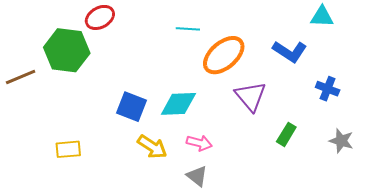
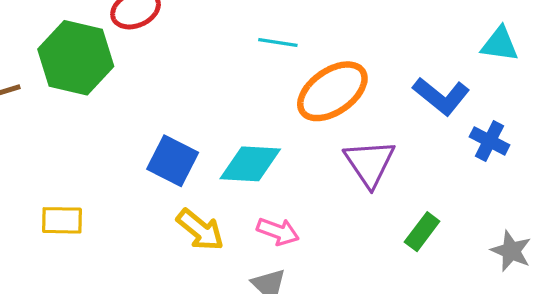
blue cross: (328, 89) -> (490, 141), moved

